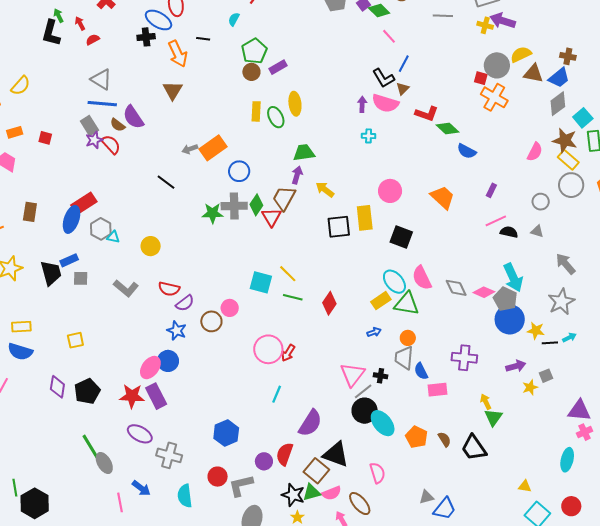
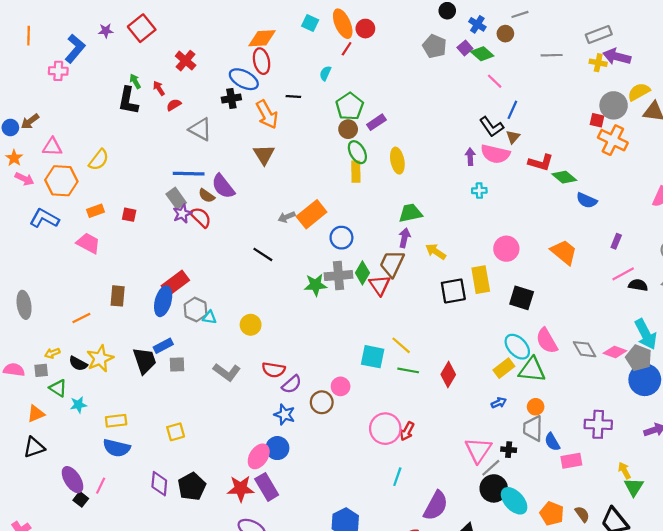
gray triangle: (101, 79) -> (200, 129), moved
green ellipse: (276, 117) -> (357, 152), moved

